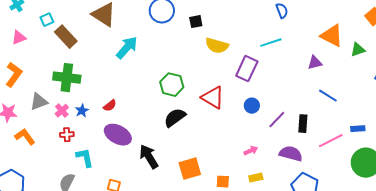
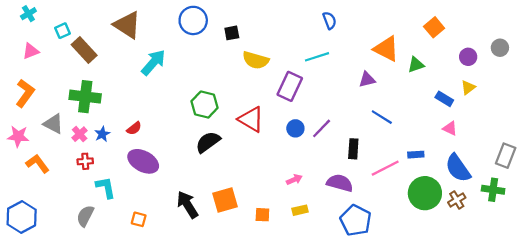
gray triangle: (39, 102) -> (53, 124), turned 48
purple line: (277, 120) -> (322, 128), moved
black arrow: (149, 157) -> (187, 205), moved

